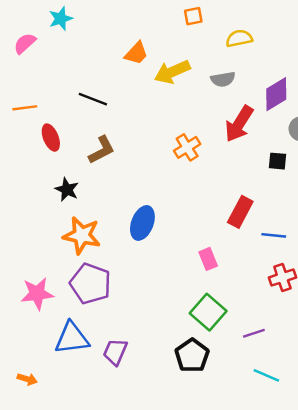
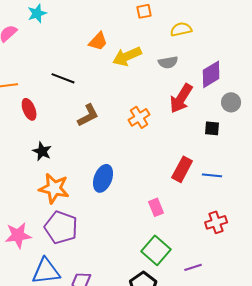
brown L-shape: (102, 150) -> (88, 115), moved
blue line: (274, 235) -> (212, 175), moved

